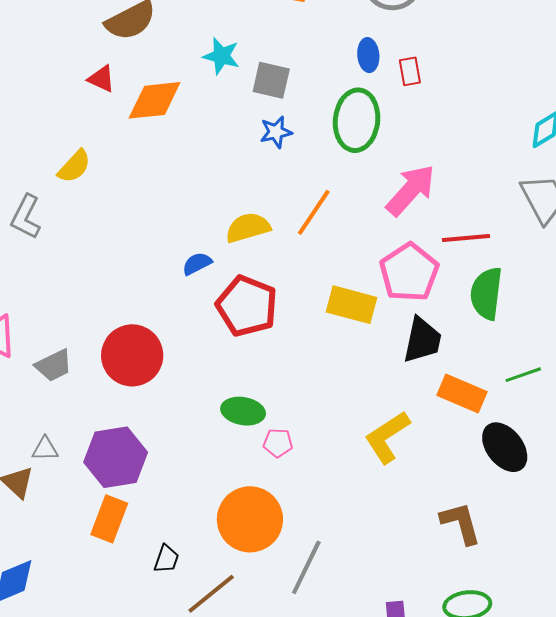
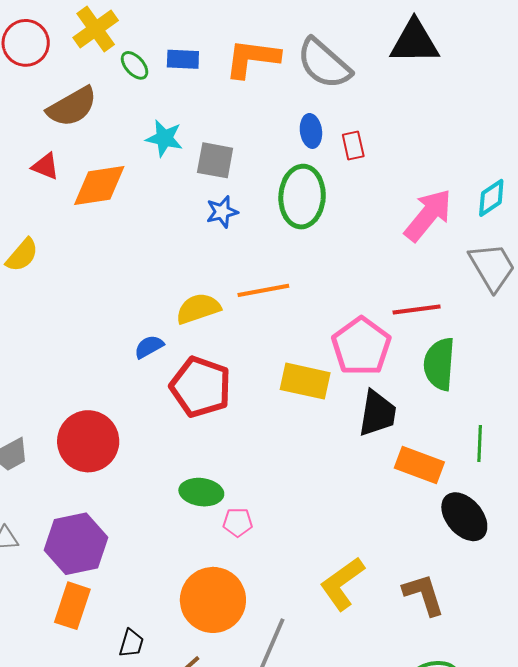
pink arrow: (411, 190) -> (428, 215), moved
orange line: (314, 212) -> (263, 290), turned 48
green line: (523, 375) -> (480, 444), turned -66
yellow L-shape: (387, 437) -> (342, 584), moved

